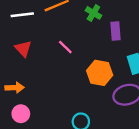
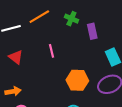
pink line: (65, 47) -> (51, 51), turned 40
orange hexagon: (100, 73) -> (77, 80), moved

